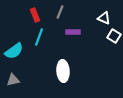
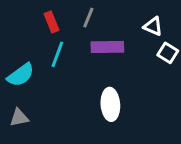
purple rectangle: (73, 32) -> (107, 47), size x1.5
white ellipse: (63, 71) -> (110, 104), moved

